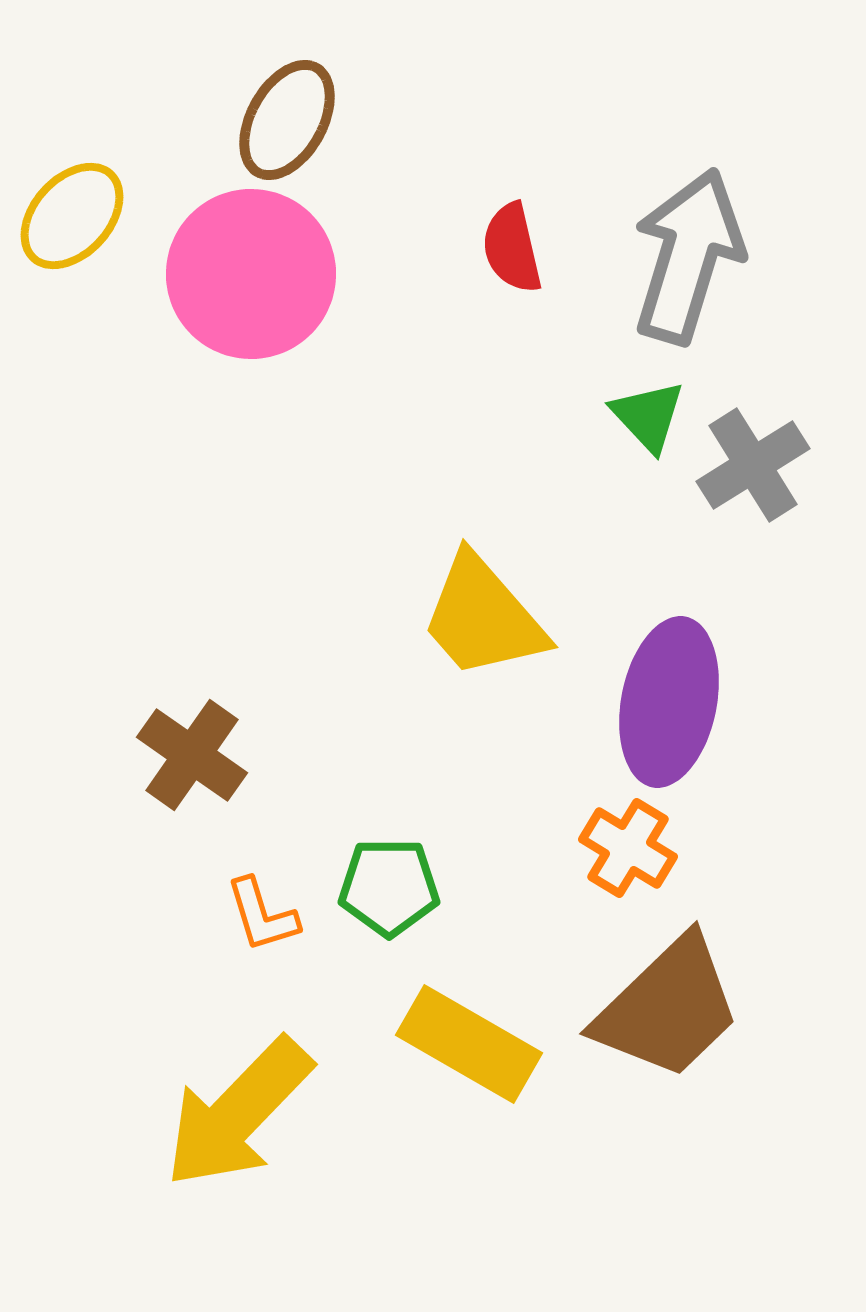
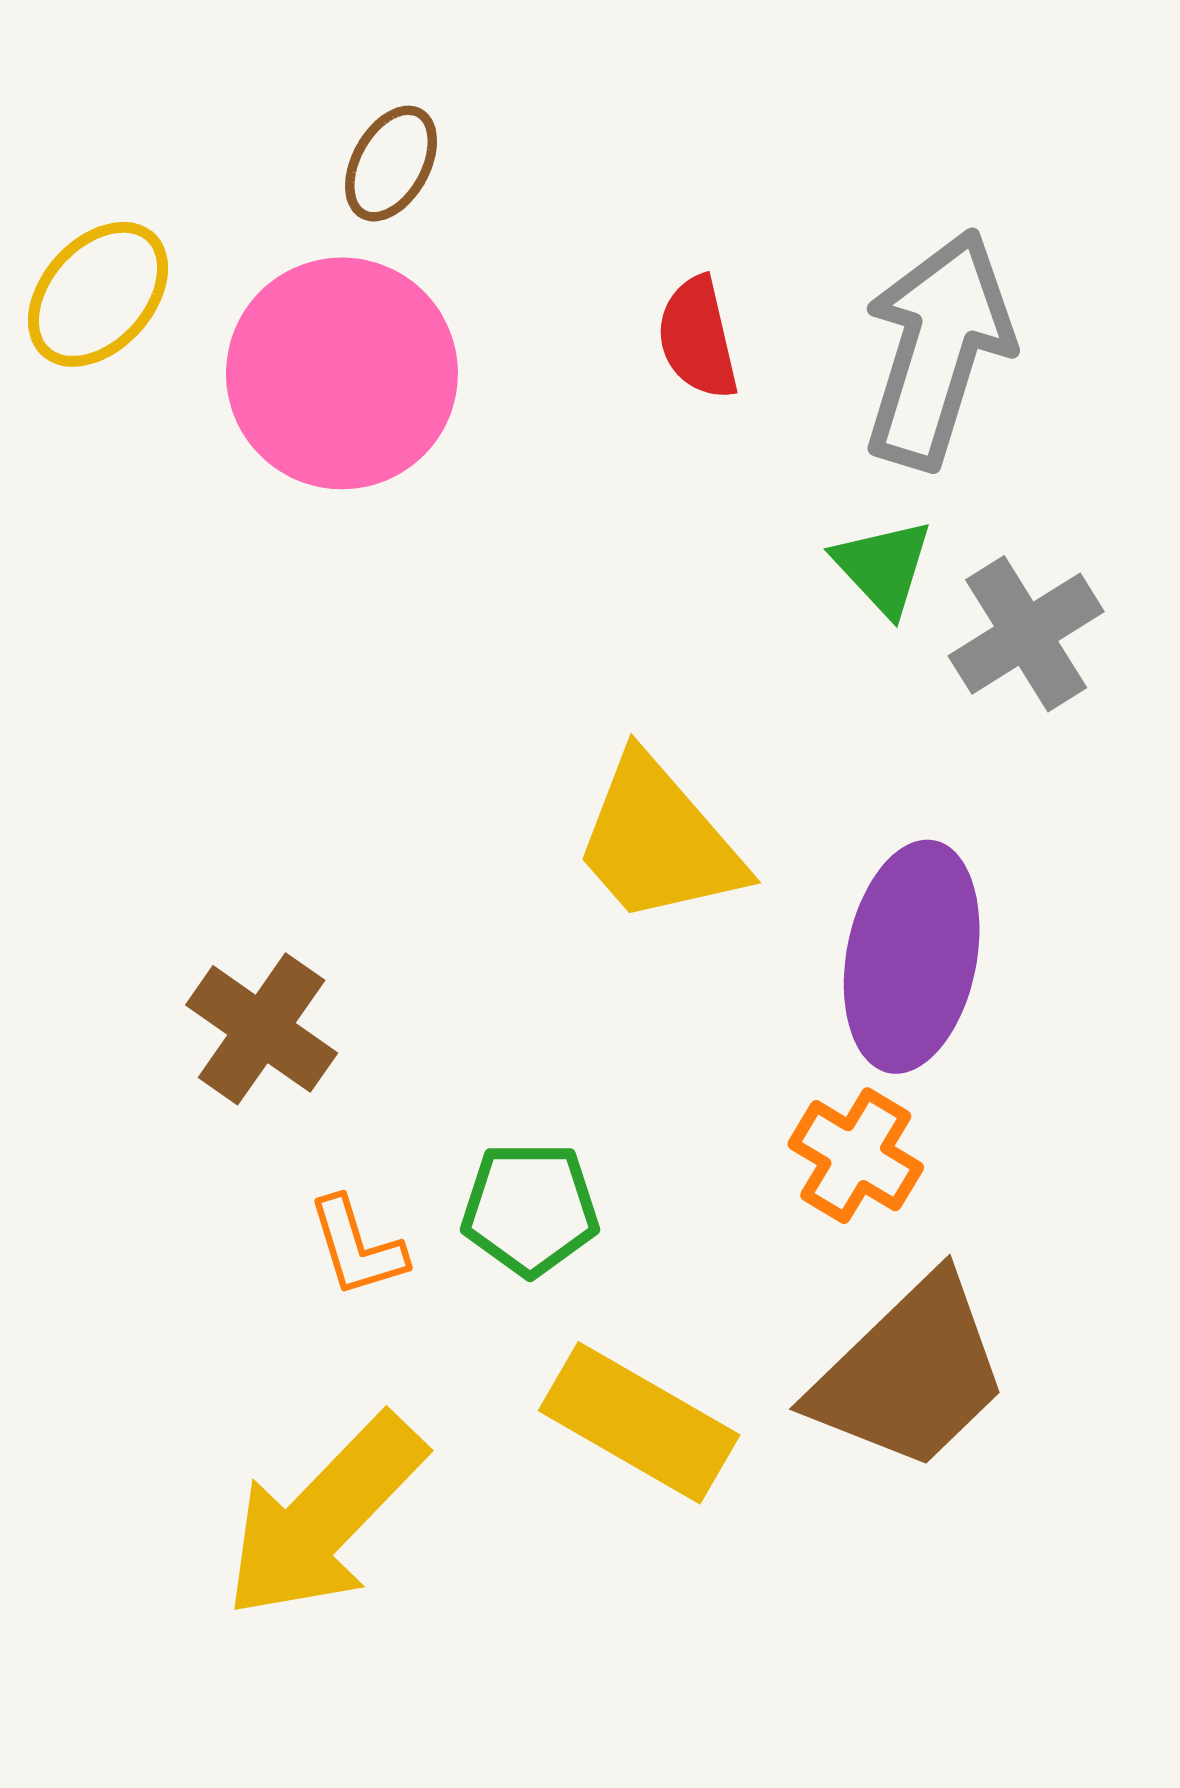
brown ellipse: (287, 120) -> (391, 164), size x0.7

